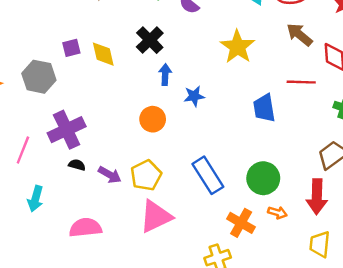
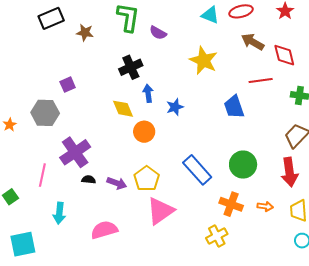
black cross: (150, 40) -> (131, 67), turned 30
yellow diamond: (103, 54) -> (123, 109), moved
orange arrow: (277, 213) -> (265, 206), moved

